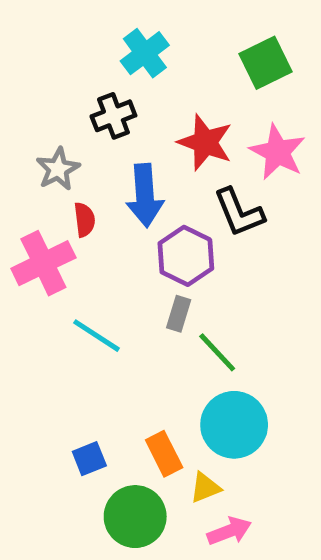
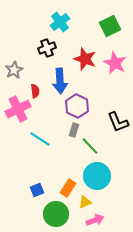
gray star: (58, 169) -> (14, 70), moved
black L-shape: (239, 212) -> (118, 122), moved
orange rectangle: (164, 454) -> (68, 188), turned 60

